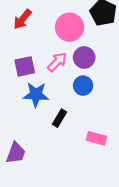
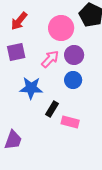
purple square: (25, 66) -> (16, 52), moved
pink rectangle: (97, 138) -> (70, 122), moved

